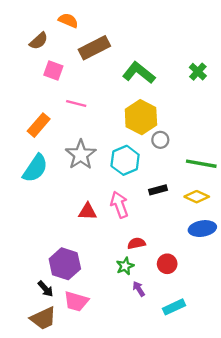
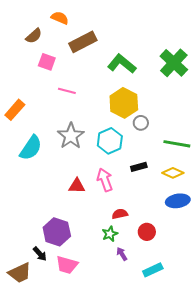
green cross: (198, 72) -> (174, 63), size x1.8
orange rectangle: (39, 125) -> (15, 110), moved
brown trapezoid: (43, 318) -> (20, 273), moved

